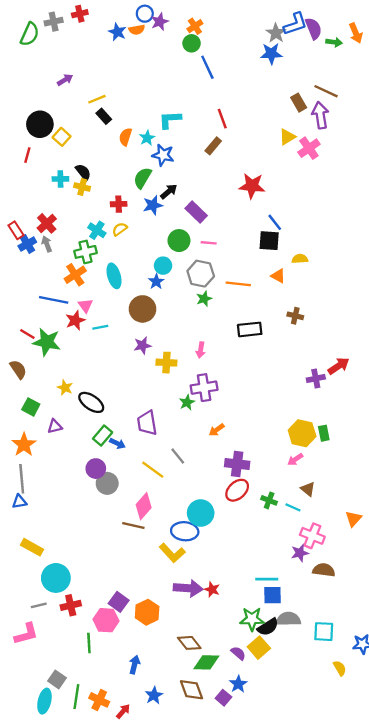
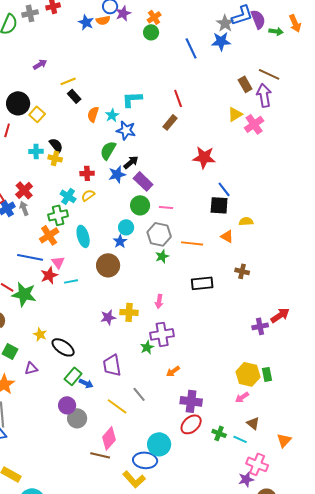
blue line: (207, 67) -> (191, 48), moved
purple rectangle: (196, 212) -> (143, 181), moved
purple star: (143, 345) -> (108, 317), moved
orange triangle: (353, 519) -> (284, 440), moved

